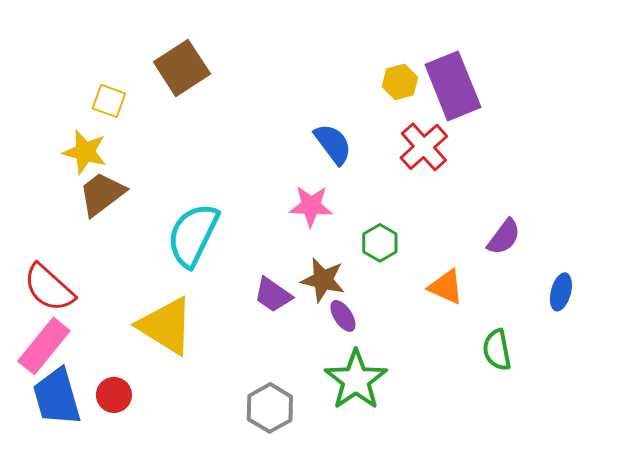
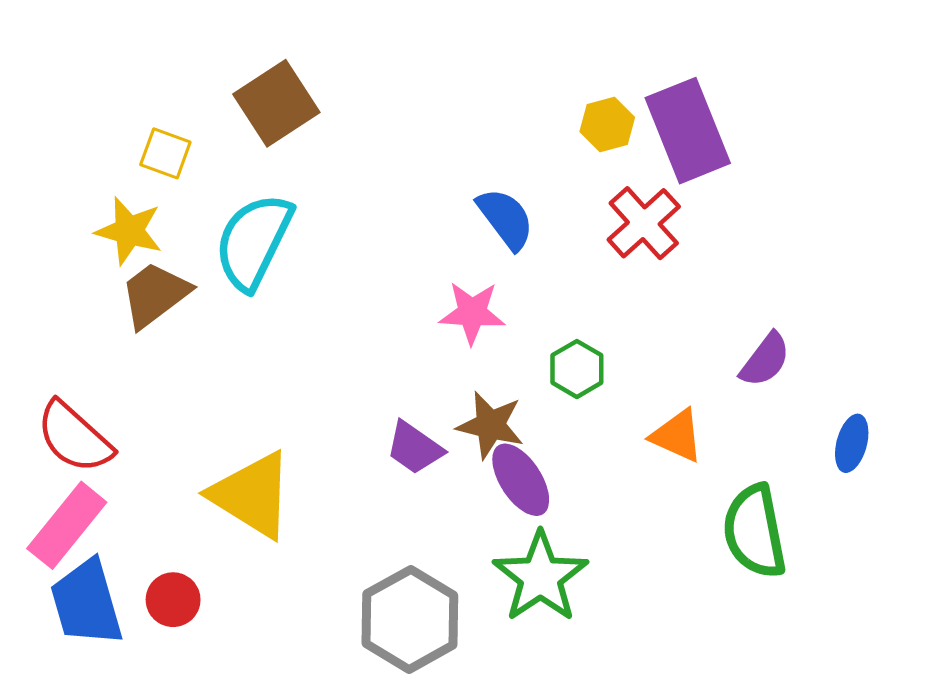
cyan semicircle: (193, 235) -> (254, 241), moved
purple ellipse: (343, 316) -> (521, 480), size x1.5
green semicircle: (497, 350) -> (755, 531), size x1.5
gray hexagon: (270, 408) -> (410, 619), size x1.4

